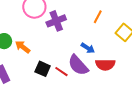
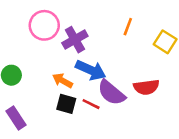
orange arrow: (23, 47) -> (62, 81), moved
blue arrow: (88, 48) -> (91, 70), moved, size x1.6

